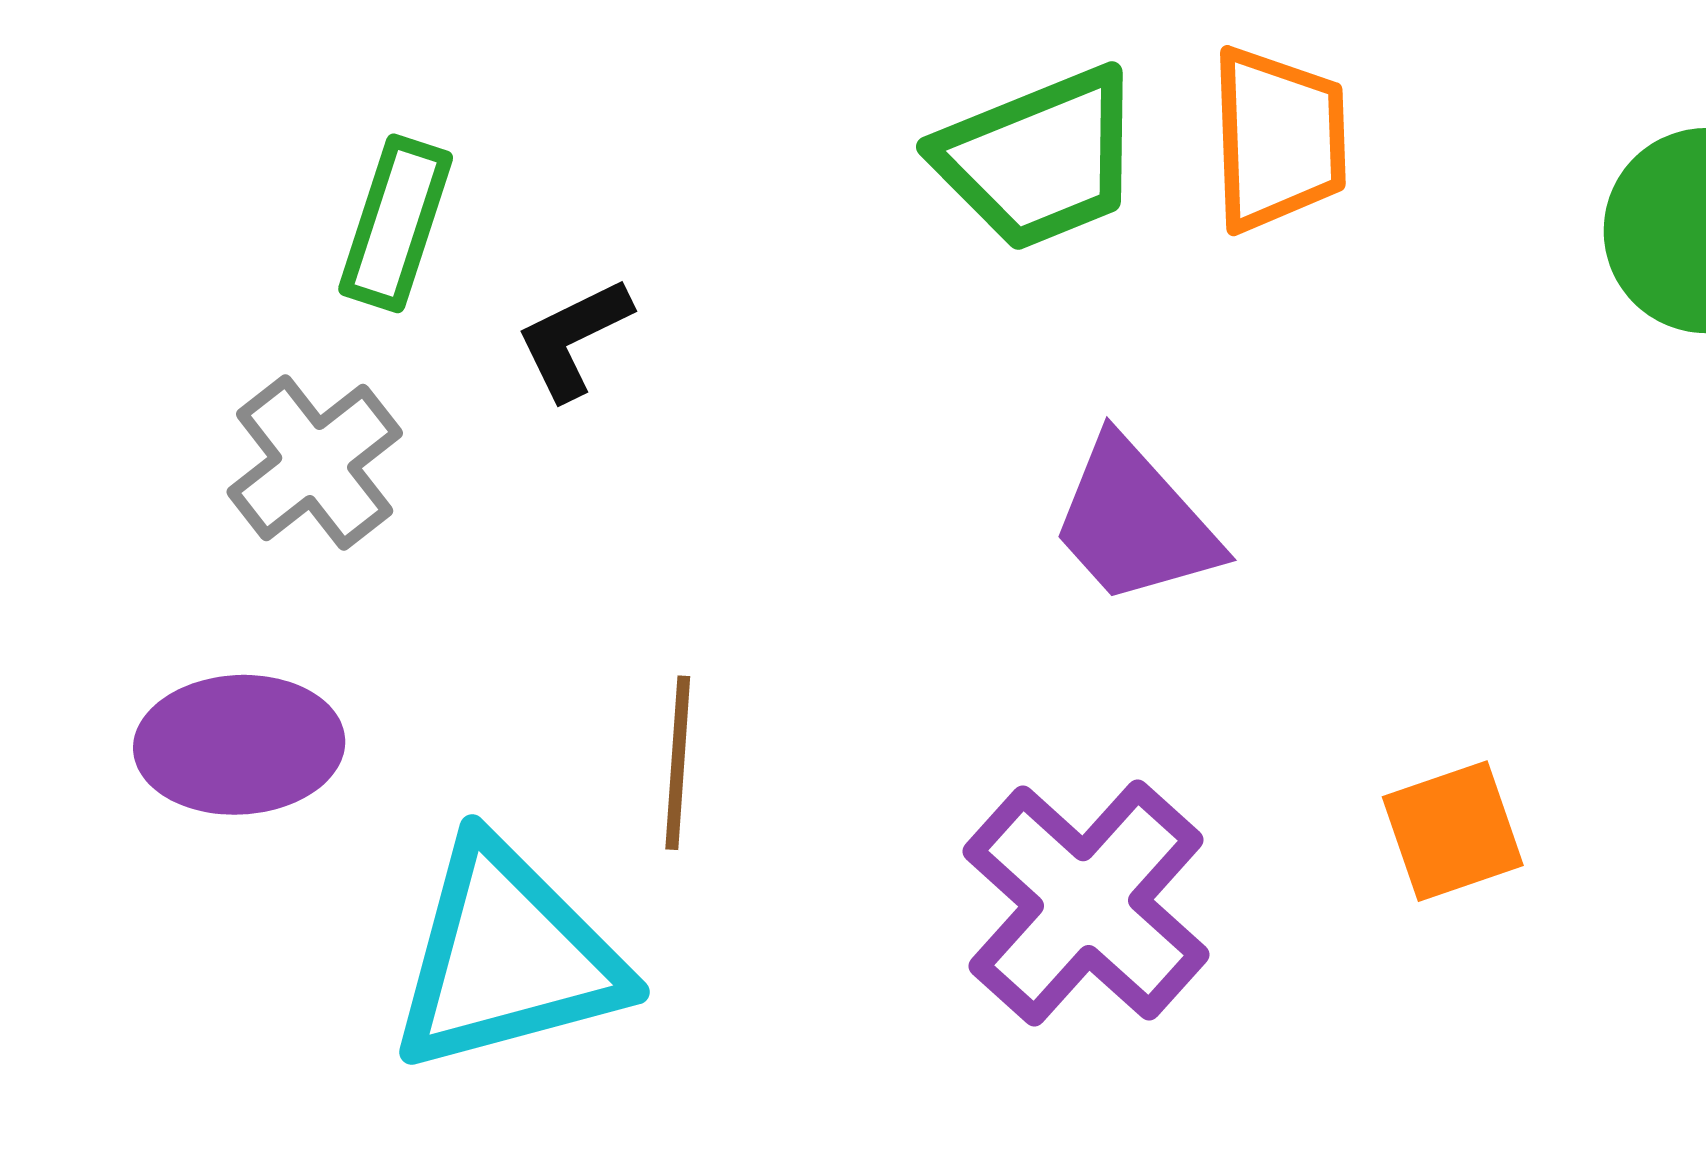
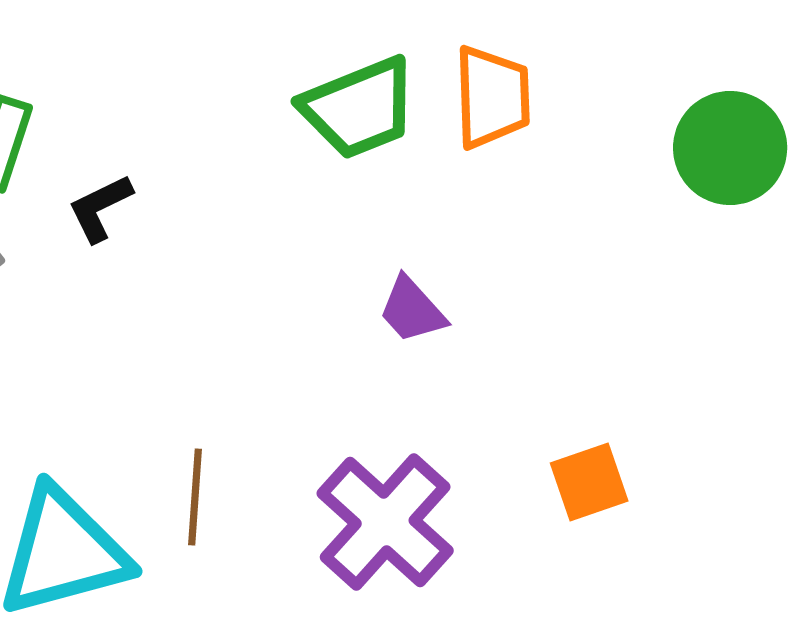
purple trapezoid: (1135, 522) -> (412, 310), size x0.7
brown line: (678, 763) -> (195, 497), moved

